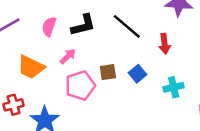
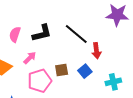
red arrow: (165, 44) -> (96, 51), moved

